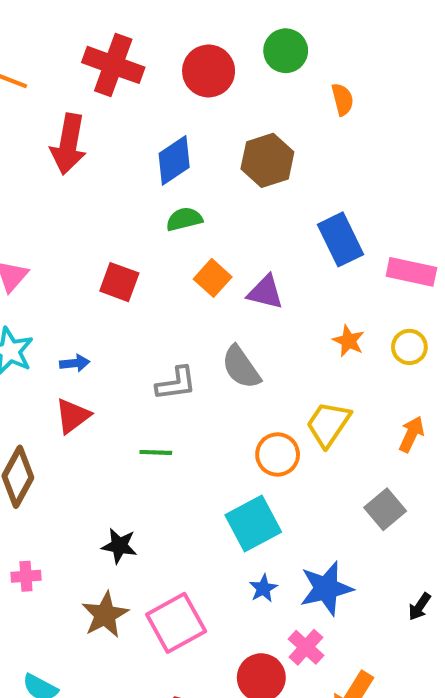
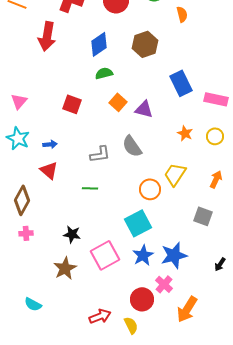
red triangle: (73, 416) -> (49, 170), turned -42
gray square: (385, 509) -> (203, 216), turned -30
pink cross: (26, 576) -> (26, 233), moved
blue star: (263, 588) -> (143, 255), size x1.5
pink square: (176, 623) -> (105, 255), moved

